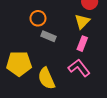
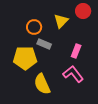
yellow triangle: (82, 21) -> (61, 21), moved
yellow pentagon: (19, 64) -> (25, 58), moved

